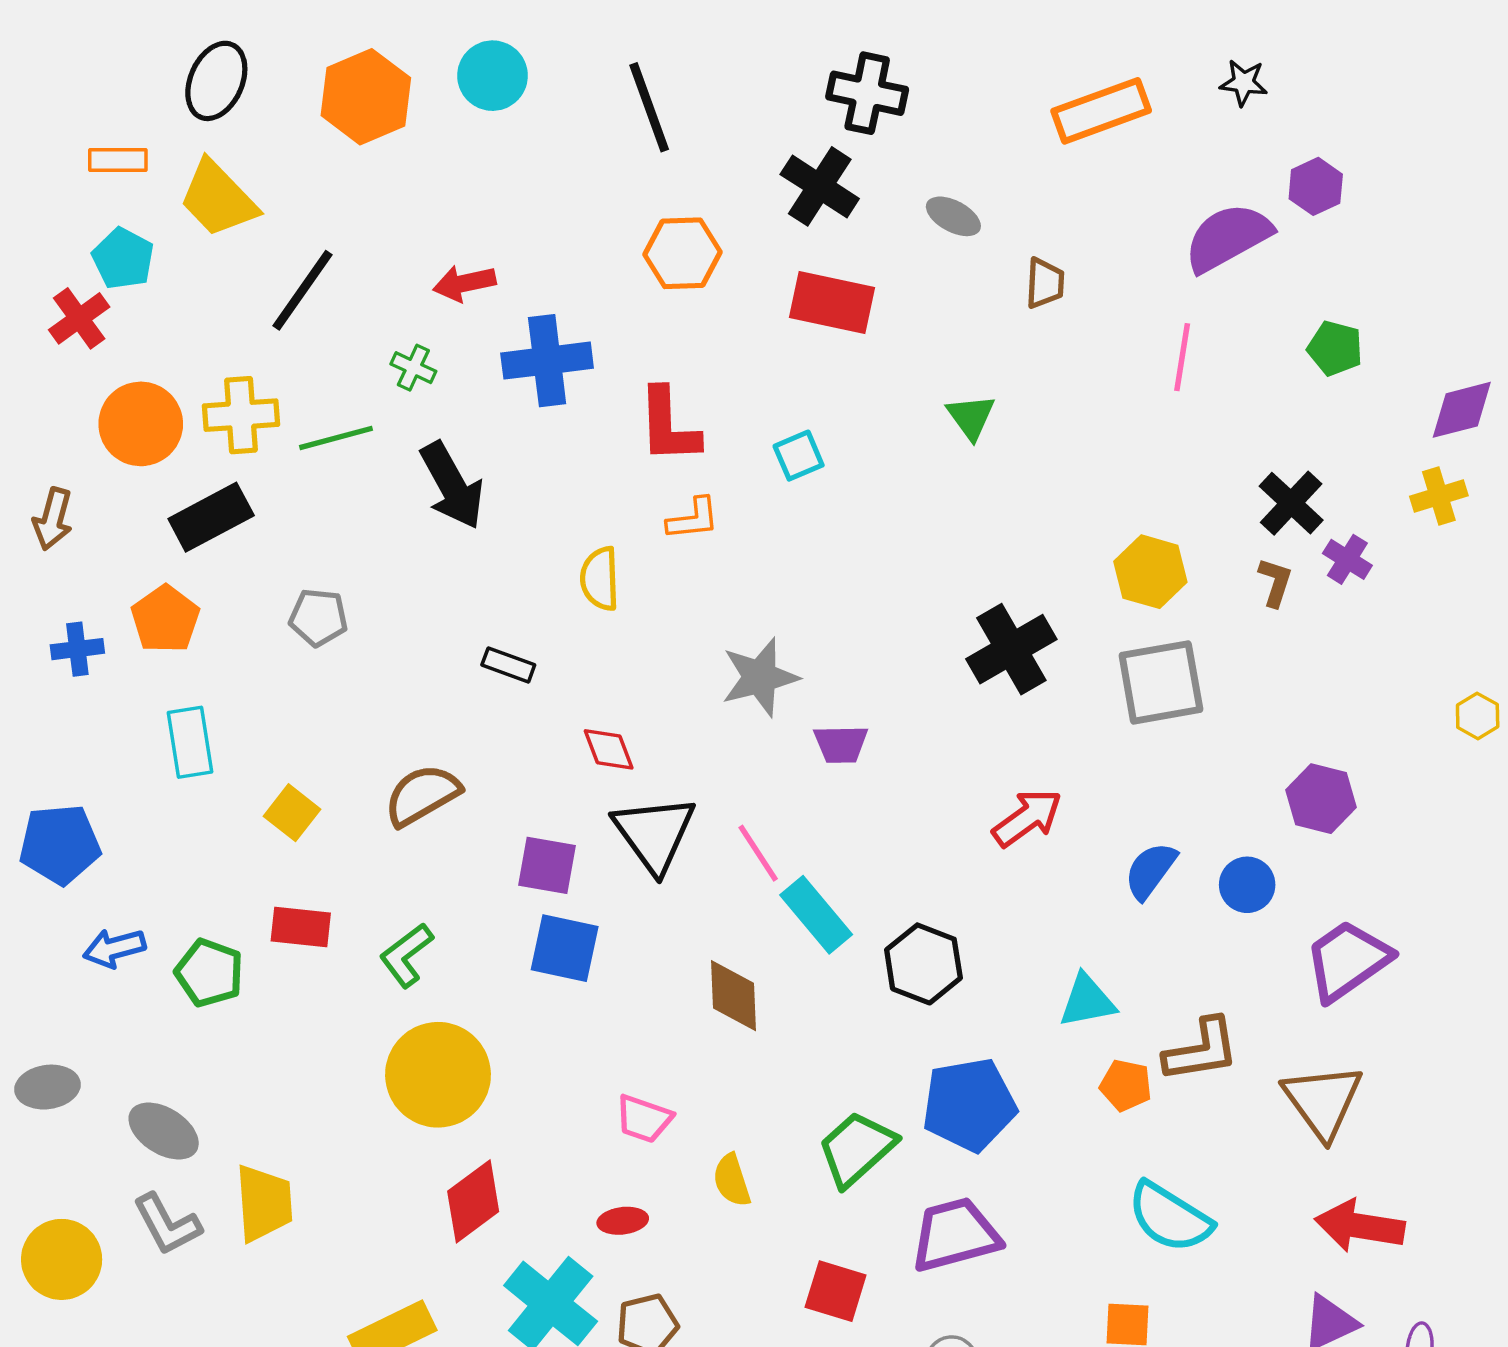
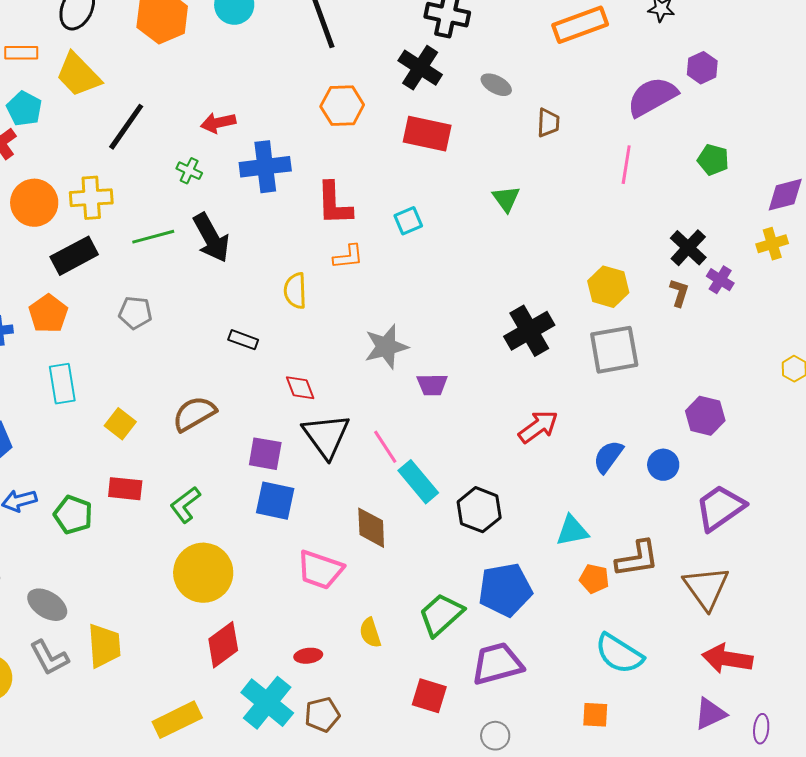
green line: (336, 438) -> (153, 237), moved
pink trapezoid: (644, 1119) -> (320, 570), moved, size x1.4

